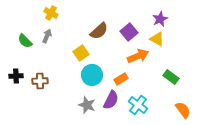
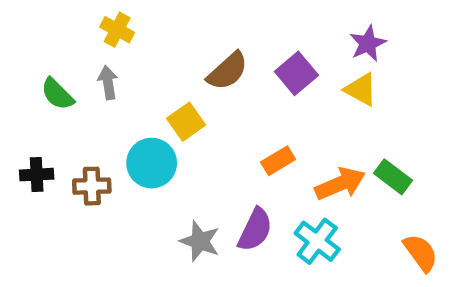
gray arrow: (47, 36) -> (108, 83), turned -32
orange arrow: (138, 56) -> (340, 184), moved
cyan circle: (92, 75) -> (152, 163), moved
orange rectangle: (121, 79) -> (278, 161), moved

